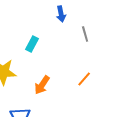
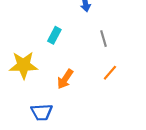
gray line: (85, 34) -> (104, 39), moved

